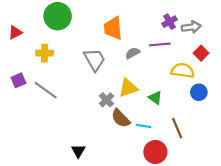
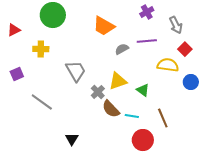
purple cross: (170, 22) -> (147, 12), moved
gray arrow: (191, 27) -> (176, 25), turned 72
orange trapezoid: (113, 28) -> (104, 26), turned -55
gray trapezoid: (95, 60) -> (76, 71), moved
gray line: (46, 90) -> (42, 102), moved
blue circle: (199, 92) -> (191, 82), moved

